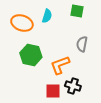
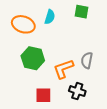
gray semicircle: (82, 44) -> (87, 60), moved
red square: (53, 91) -> (43, 95), moved

